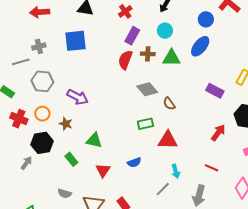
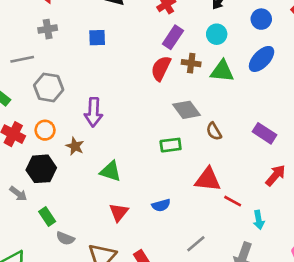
blue circle: (206, 19) -> (261, 19), moved
blue square: (76, 41) -> (97, 38), size x0.6
gray cross: (39, 46) -> (48, 29), moved
purple rectangle: (215, 91) -> (265, 133), moved
purple arrow: (78, 97) -> (93, 112), turned 60
green rectangle: (145, 124) -> (171, 145), moved
green rectangle: (71, 159) -> (47, 216), moved
gray arrow: (26, 163) -> (18, 194), turned 88
red line: (212, 168) -> (233, 201), moved
cyan arrow: (176, 171) -> (259, 220), moved

